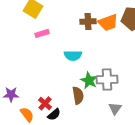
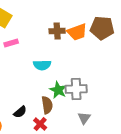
red cross: (45, 103) -> (40, 124), moved
black semicircle: (54, 114) -> (20, 112), moved

